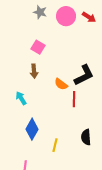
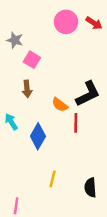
gray star: (40, 12) -> (15, 40), moved
blue diamond: (32, 129) -> (38, 136), moved
black semicircle: (86, 137) -> (90, 187), moved

